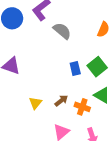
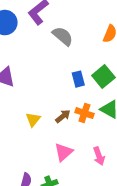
orange cross: (82, 107) -> (84, 113), moved

